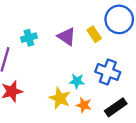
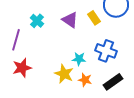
cyan cross: (29, 38) -> (37, 21), turned -32

